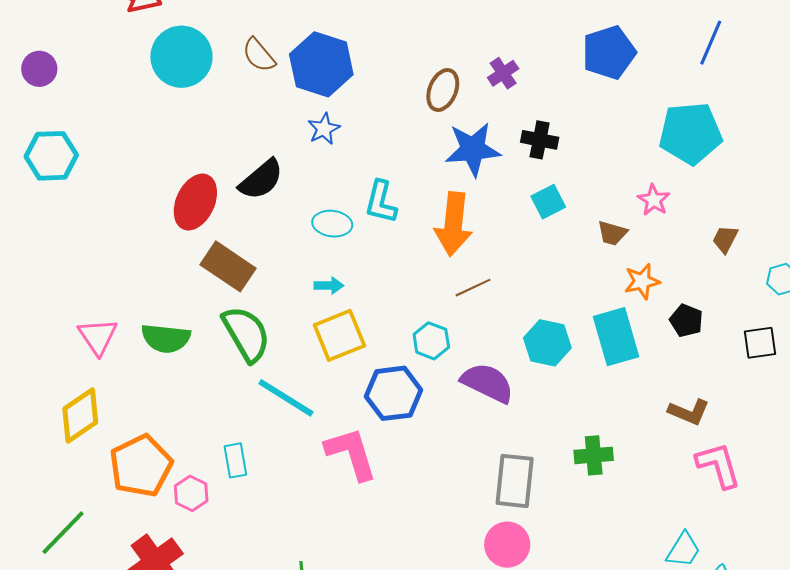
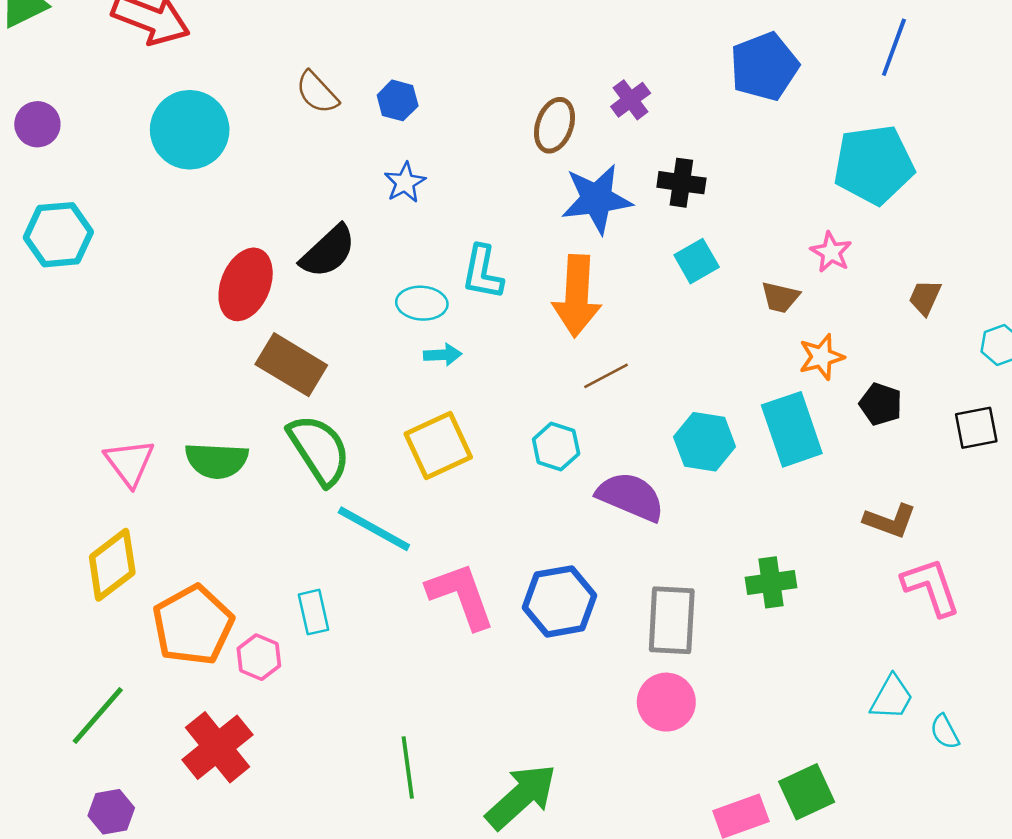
cyan circle: (181, 57) -> (190, 130), moved
blue hexagon: (321, 64) -> (398, 100), size x0.5
cyan arrow: (329, 286) -> (443, 355), moved
blue hexagon: (394, 393) -> (559, 601), moved

